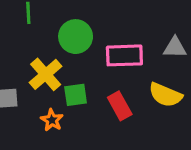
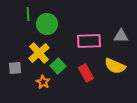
green circle: (76, 37) -> (47, 24), moved
green square: (76, 95) -> (58, 66), turned -35

